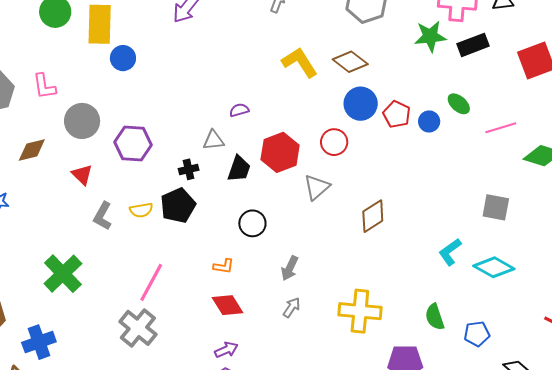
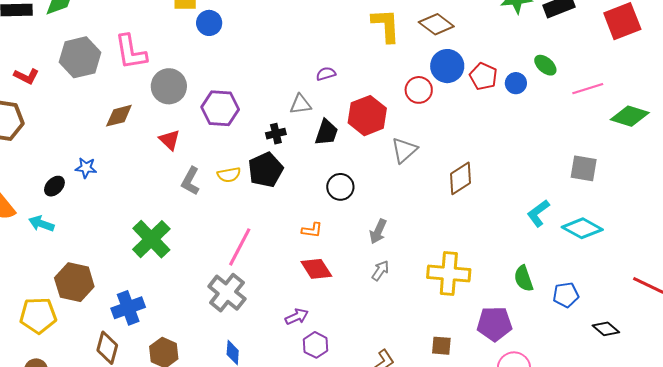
yellow L-shape: (300, 62) -> (386, 25), turned 30
pink L-shape: (44, 86) -> (131, 52), size x1.4
red circle: (334, 142) -> (419, 90), moved
purple arrow: (226, 350) -> (297, 317), moved

